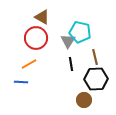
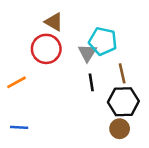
orange line: (29, 64) -> (17, 82), moved
blue line: (21, 82) -> (19, 127), moved
brown circle: (84, 100) -> (120, 129), moved

